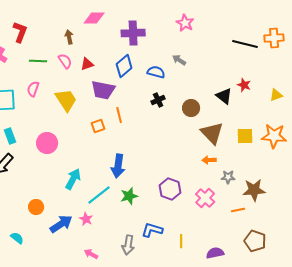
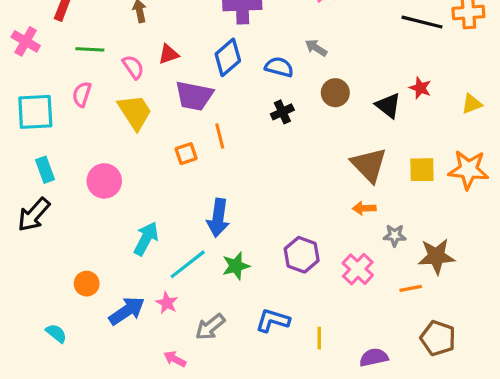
pink semicircle: (65, 61) -> (133, 67), moved
brown circle: (191, 108) -> (335, 93), moved
gray arrow: (128, 245) -> (210, 327), moved, turned 42

